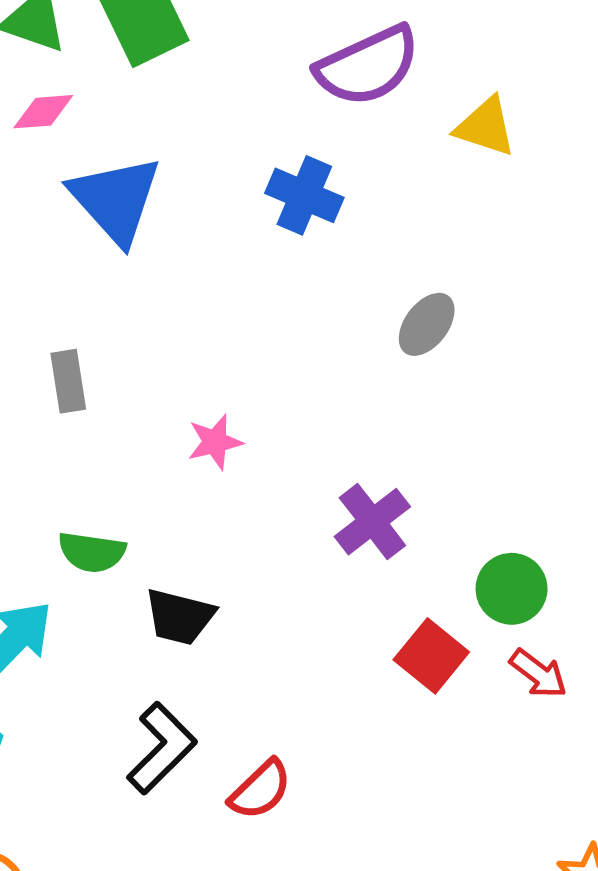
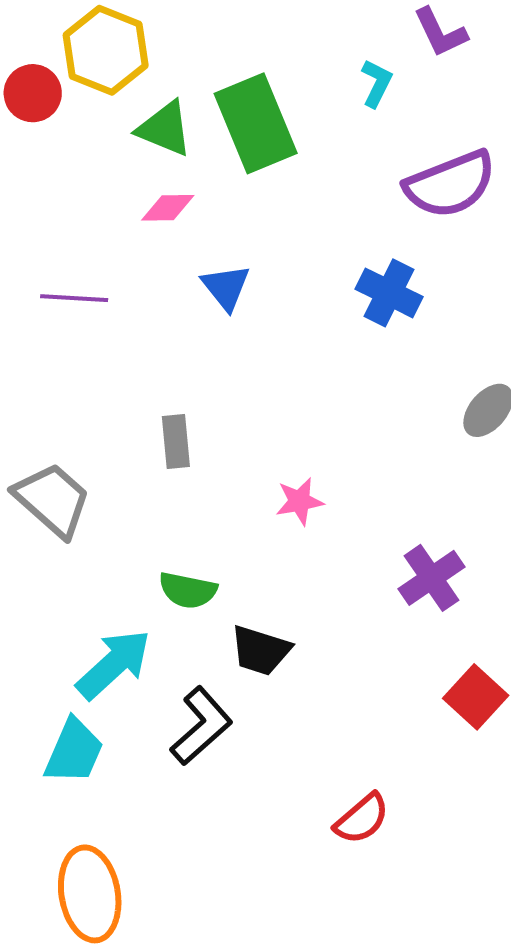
blue triangle: (116, 200) -> (226, 287), size x0.6
black L-shape: (162, 748) -> (201, 726), moved
red semicircle: (260, 790) -> (362, 819), moved

